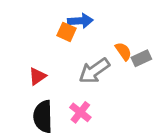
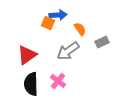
orange semicircle: (123, 51) -> (80, 29), moved
red triangle: (37, 76) -> (27, 55), size x1.5

